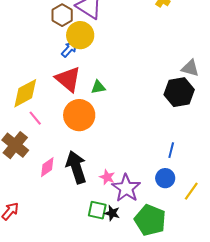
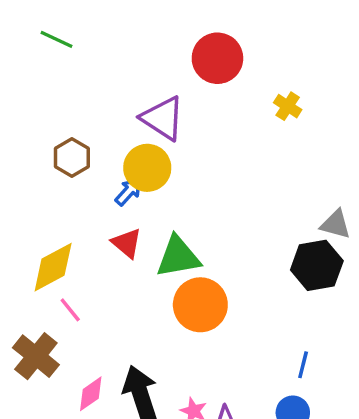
brown hexagon: (62, 15) -> (72, 158), moved
red triangle: (68, 79) -> (127, 243), size x0.7
green triangle: (98, 87) -> (178, 257), size x1.8
orange circle: (79, 115) -> (200, 305), moved

